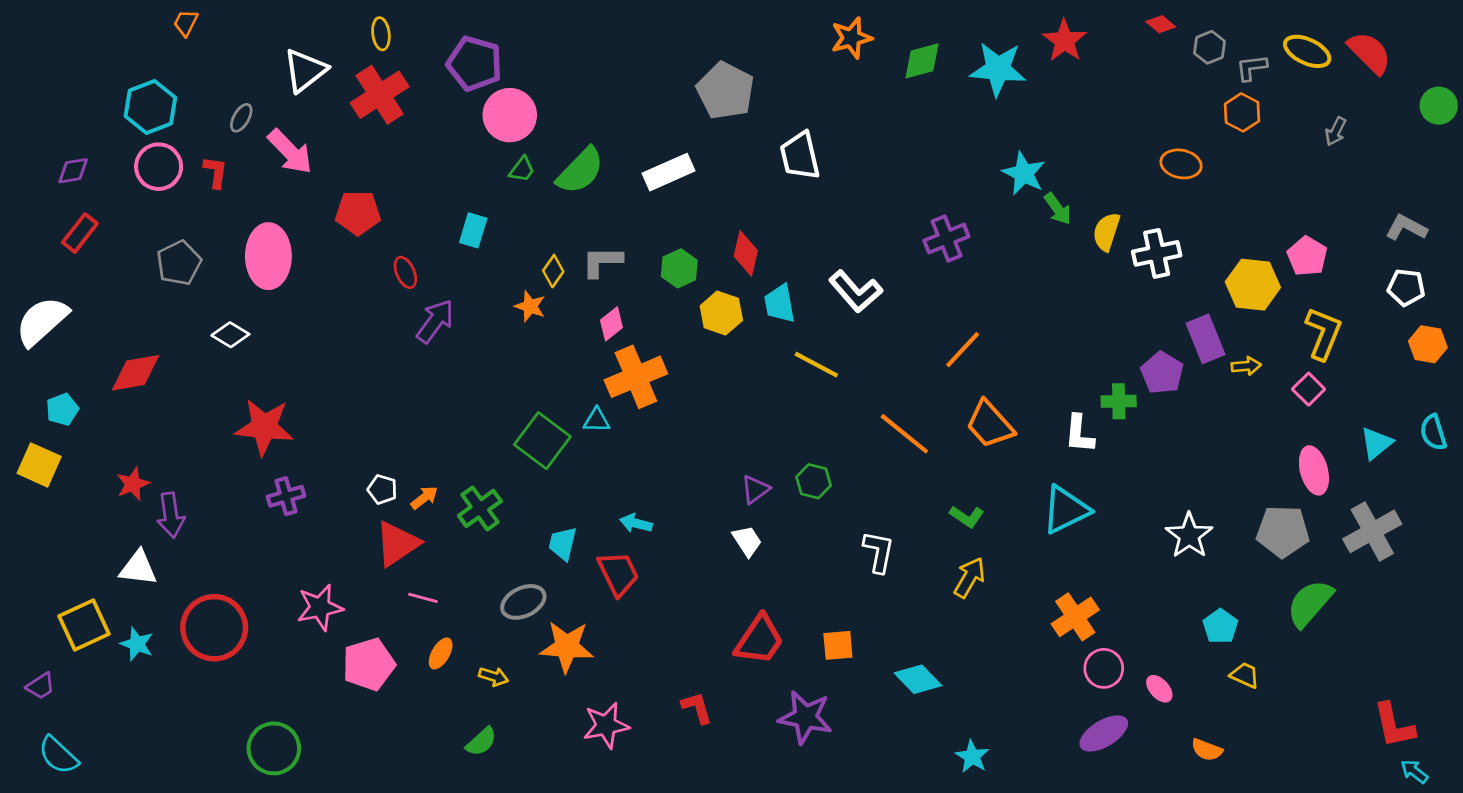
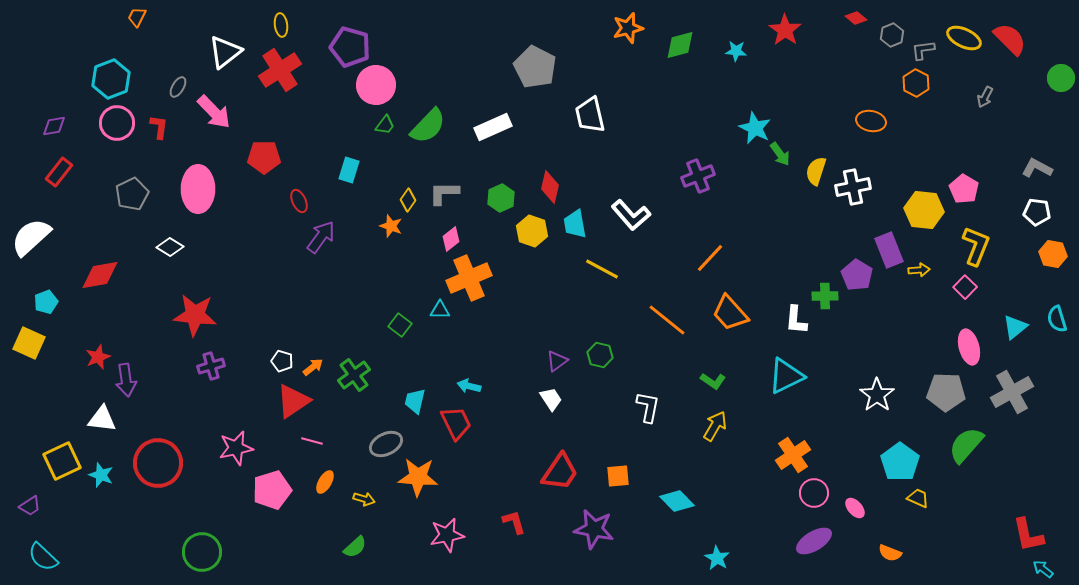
cyan star: (998, 69) -> (736, 51), size x0.5
green square: (542, 441) -> (400, 325), size x0.6
cyan pentagon: (1220, 626) -> (900, 462), size x1.5

